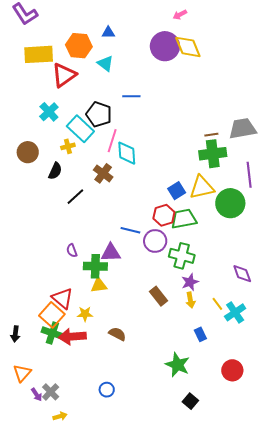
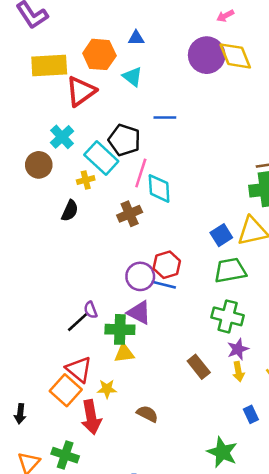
brown circle: (28, 152) -> (39, 165), moved
brown cross: (103, 173) -> (130, 214), turned 30
black line: (75, 197) -> (78, 322), moved
red hexagon: (164, 215) -> (167, 265), moved
purple circle: (155, 241) -> (140, 276), moved
purple triangle: (111, 253) -> (139, 313), turned 30
green cross: (52, 333) -> (65, 455), moved
red arrow: (72, 337) -> (91, 417), turned -96

